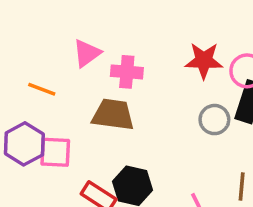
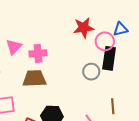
red star: (204, 61) -> (84, 28), moved

